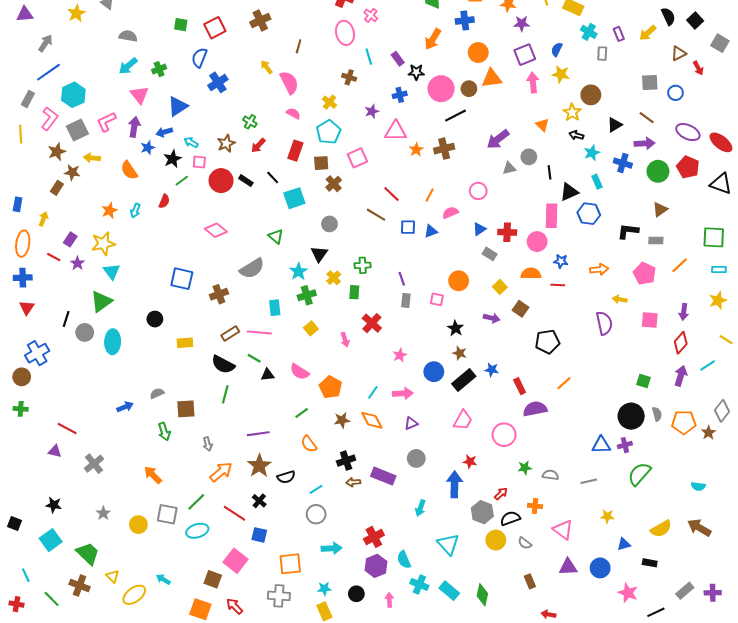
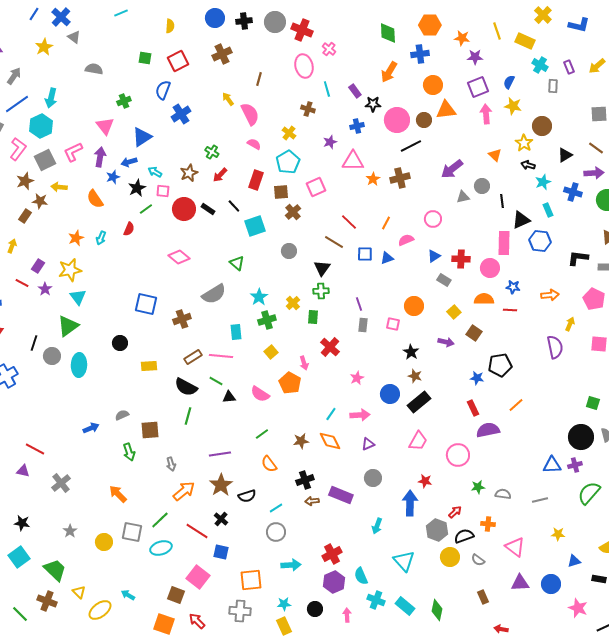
cyan arrow: (128, 66) -> (51, 98), moved, turned -36
black triangle: (319, 254) -> (322, 268), moved
yellow arrow: (620, 299) -> (570, 324), turned 104
blue star: (492, 370) -> (477, 378), moved
orange pentagon: (331, 387) -> (290, 383), moved

